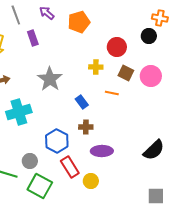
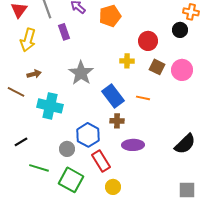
orange line: (112, 93) -> (143, 98), moved
blue rectangle: (82, 102) -> (113, 96), size x1.6
cyan cross: (19, 112) -> (50, 106), turned 30
gray circle: (30, 161) -> (67, 149), moved
yellow circle: (91, 181) -> (113, 187), moved

